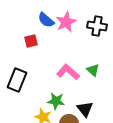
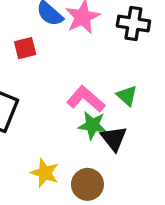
green star: (56, 101) -> (92, 125), moved
black triangle: (85, 109) -> (114, 138), moved

